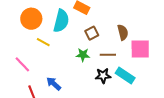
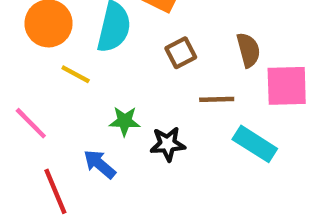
green star: (83, 55) -> (125, 121), moved
black star: (103, 76) -> (168, 144), moved

